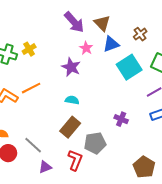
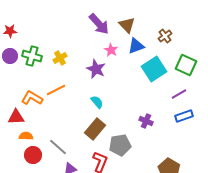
yellow cross: (29, 49) -> (60, 58), moved
cyan semicircle: (72, 100) -> (97, 102), turned 40

